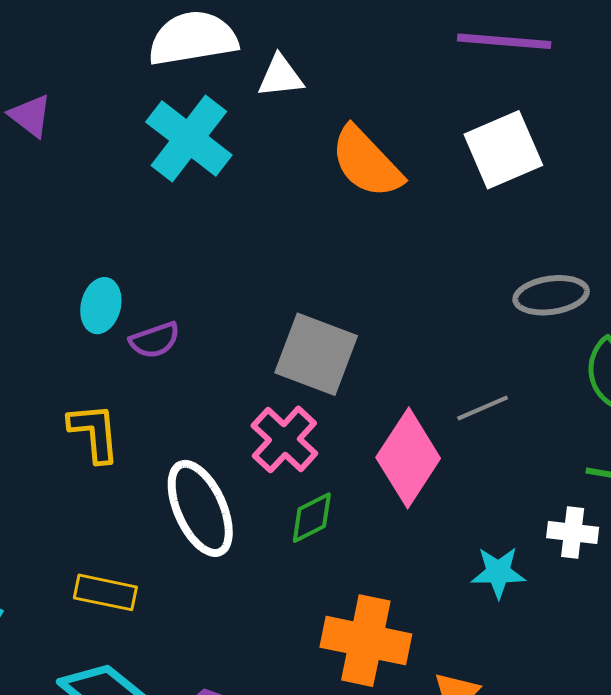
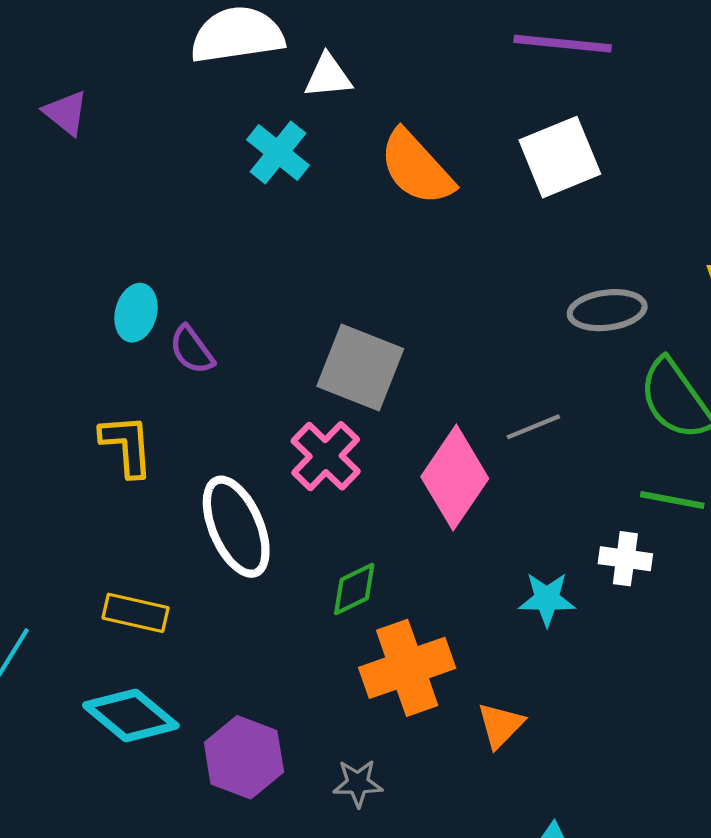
cyan cross: (189, 138) -> (278, 152), moved, size x0.7
purple semicircle: (155, 340) -> (192, 350), turned 72
green diamond: (312, 518) -> (354, 589), moved
orange cross: (366, 641) -> (407, 668), turned -32

